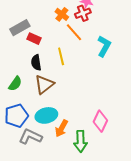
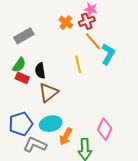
orange line: (74, 32) -> (93, 41), moved
red rectangle: (34, 39) -> (22, 78), moved
yellow line: (61, 56) -> (78, 64), moved
green semicircle: (15, 84) -> (19, 65), moved

